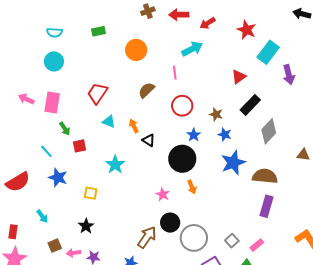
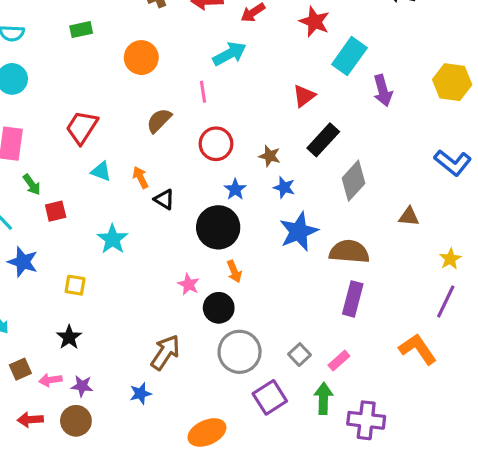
black circle: (170, 223) -> (219, 308), moved

